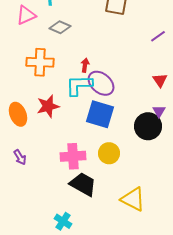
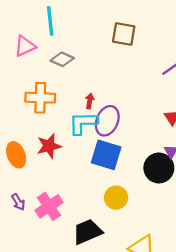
purple ellipse: (101, 83) -> (107, 121), turned 72
pink cross: (73, 156) -> (49, 206), moved, turned -30
black trapezoid: (83, 184) -> (87, 232), turned -52

